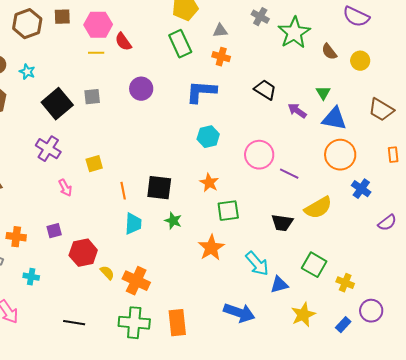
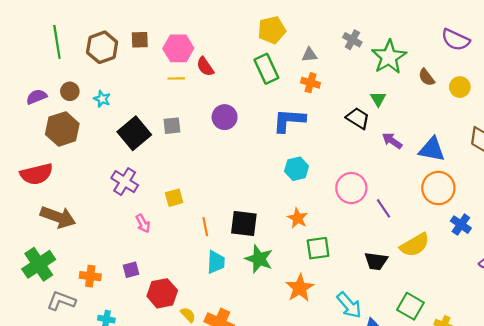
green triangle: (323, 93) -> (378, 99), moved
purple line: (289, 174) -> (384, 208), turned 30
green star: (173, 221) -> (259, 259), size x1.5

